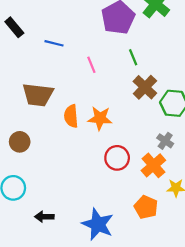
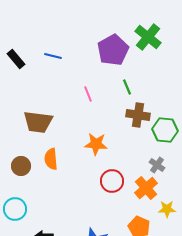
blue line: (54, 43) -> (53, 56), moved
brown cross: (145, 87) -> (138, 115), turned -35
orange semicircle: (71, 116) -> (51, 159), moved

